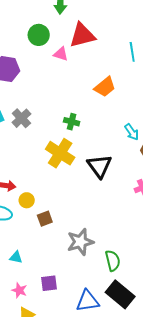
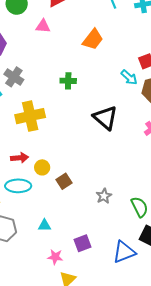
pink triangle: (61, 54) -> (43, 26), moved
gray cross: (21, 118) -> (14, 77), moved
yellow cross: (60, 153) -> (30, 116), moved, turned -32
gray star: (80, 242) -> (104, 196), size x0.6

